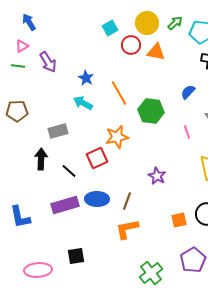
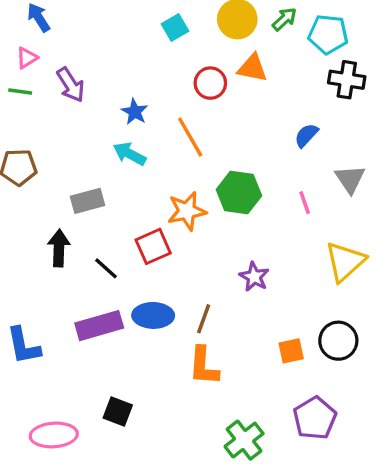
red circle: (131, 45) -> (210, 83), moved
green hexagon: (151, 111) -> (239, 193), moved
orange L-shape: (127, 229) -> (204, 366), turned -75
black square: (76, 256) -> (118, 411), turned 30

